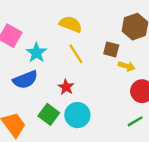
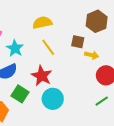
yellow semicircle: (71, 24) -> (42, 23), turned -30
red star: (66, 87) -> (42, 76), size x1.5
green square: (49, 114) -> (20, 94), moved

